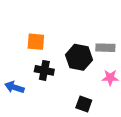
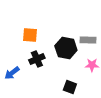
black cross: (44, 70) -> (37, 59), turned -35
blue arrow: (14, 87) -> (12, 73), turned -56

